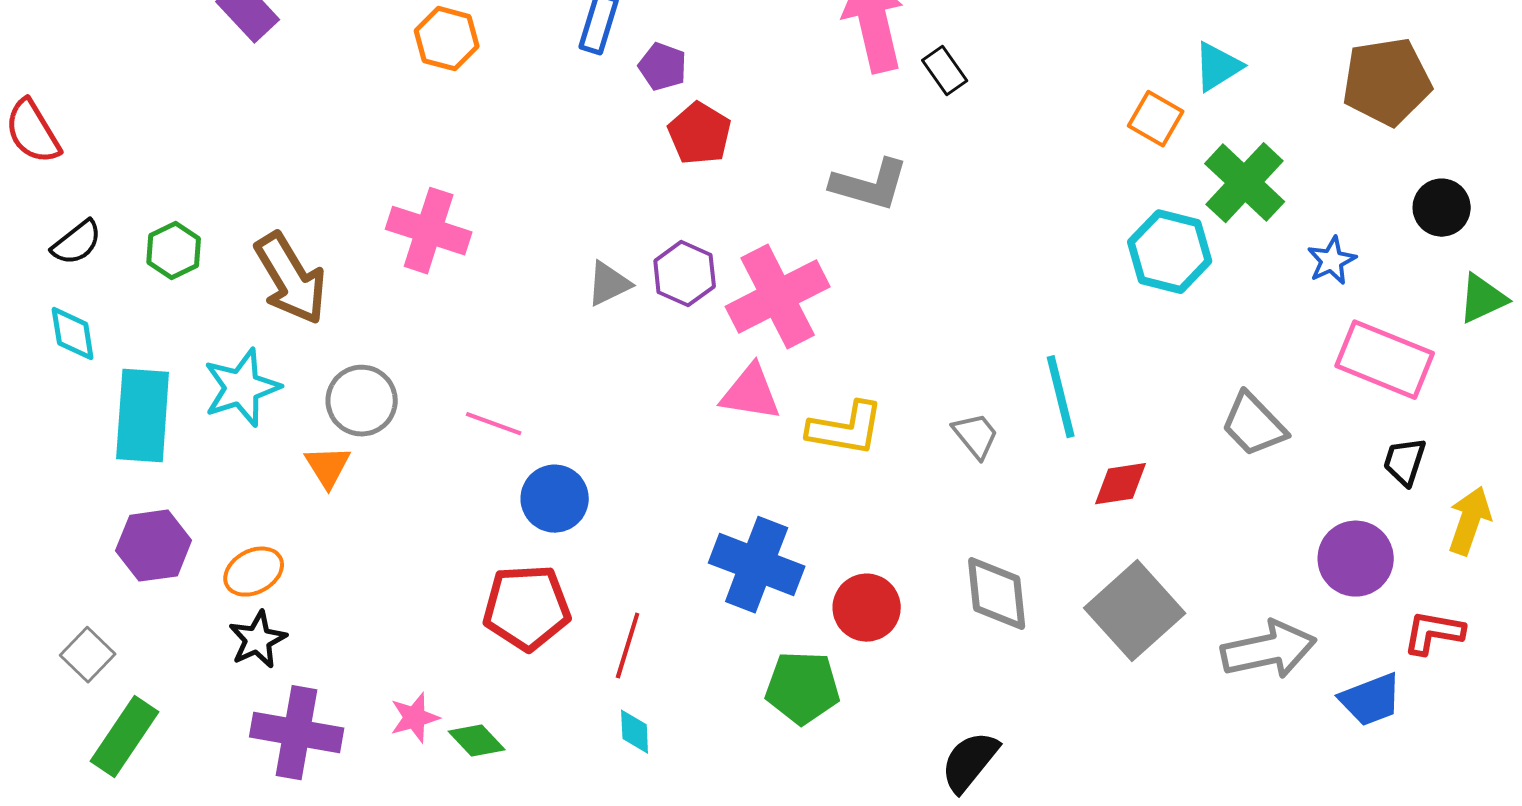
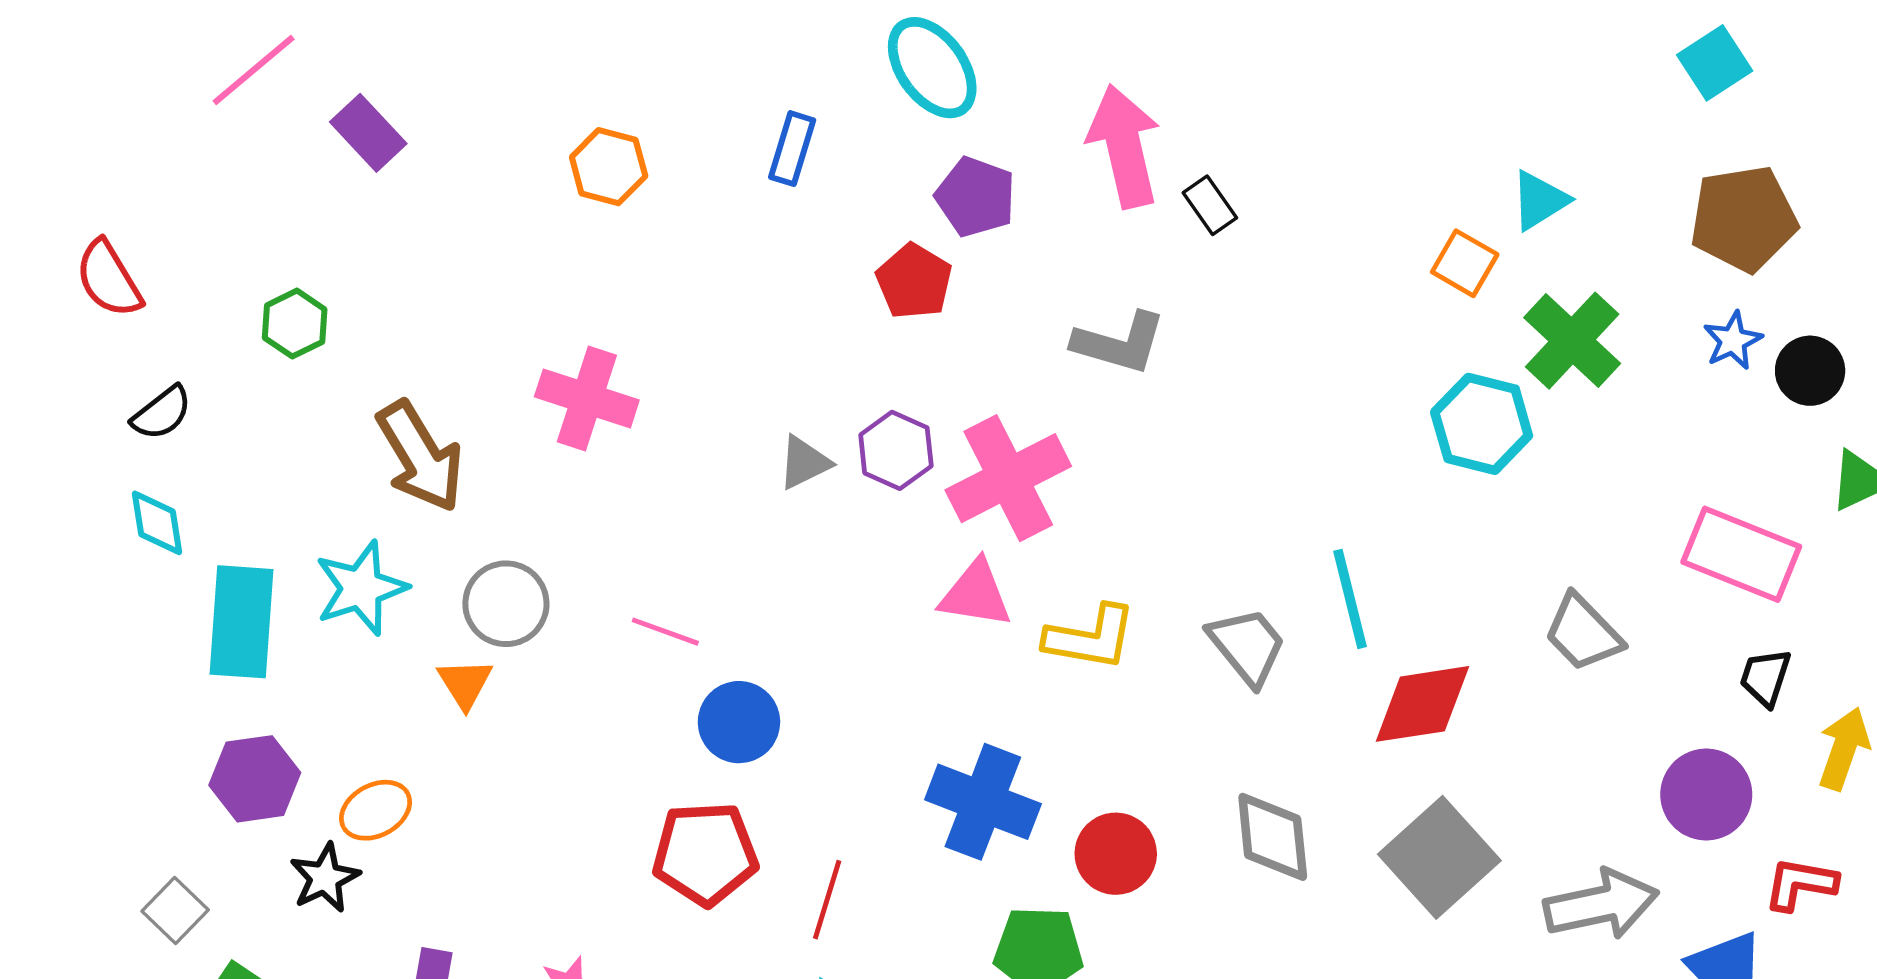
purple pentagon: (663, 67) -> (976, 197), moved, size x1.4
green hexagon: (174, 251) -> (295, 324), moved
blue star: (1332, 261) -> (1733, 341), moved
gray trapezoid: (976, 436) -> (1247, 646), size x1.4
red diamond: (1121, 484) -> (1422, 704), size x1.5
black star: (258, 640) -> (325, 878), moved

